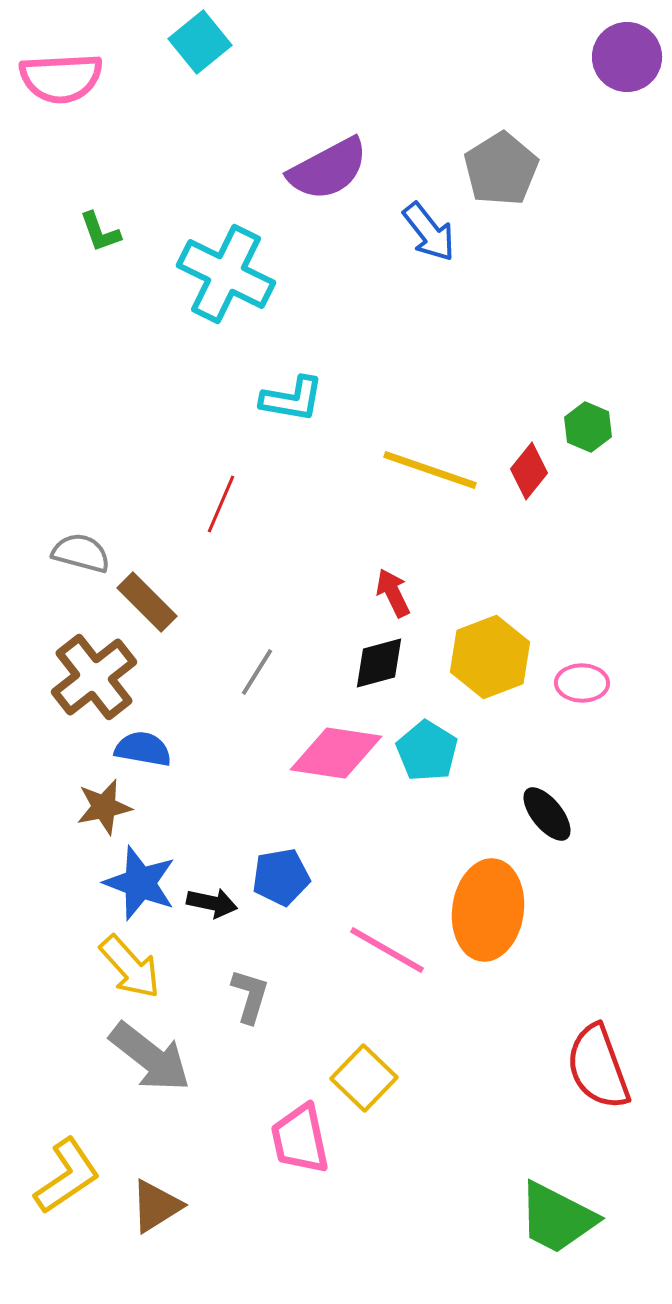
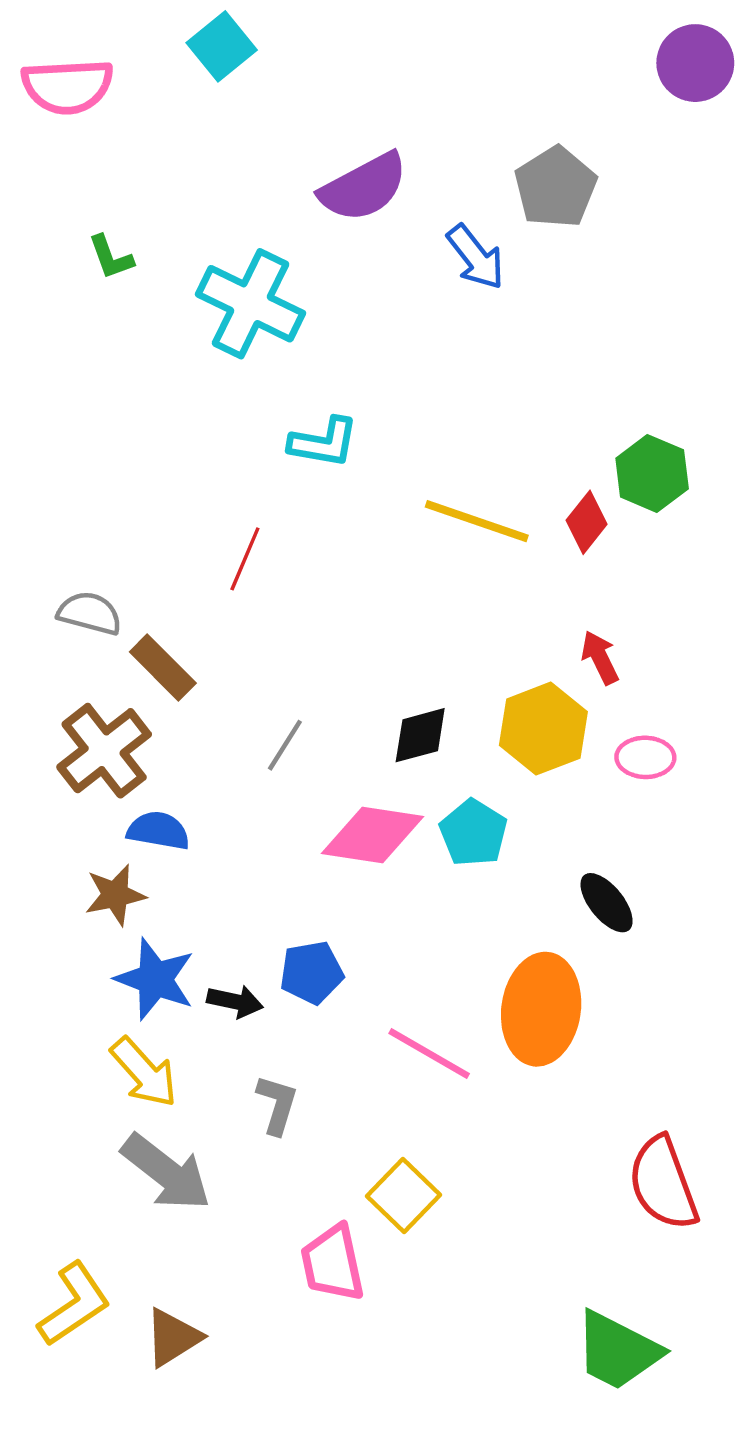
green hexagon: (588, 427) -> (652, 473), size x1.4
red arrow: (393, 593) -> (600, 658), moved

